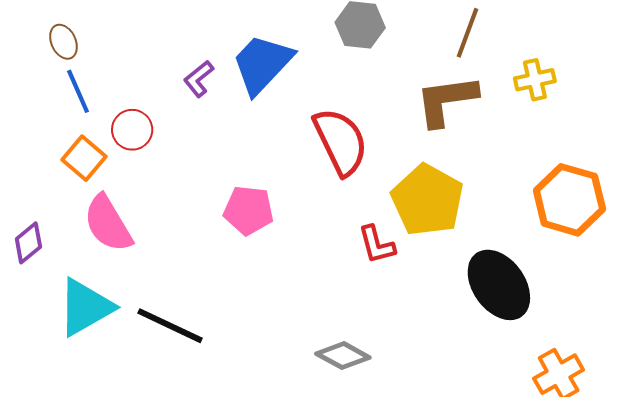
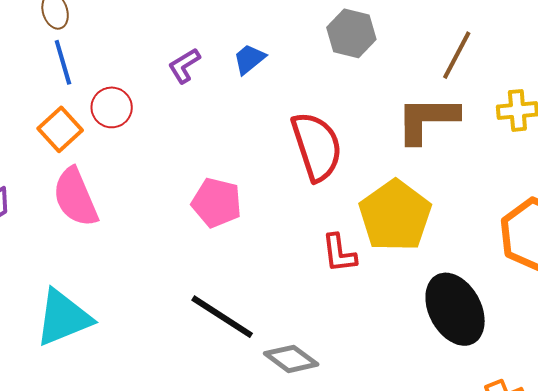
blue trapezoid: (262, 64) -> (249, 59), size x0.5
cyan triangle: (85, 307) -> (63, 318), moved
black line: (170, 326) -> (222, 317), moved

